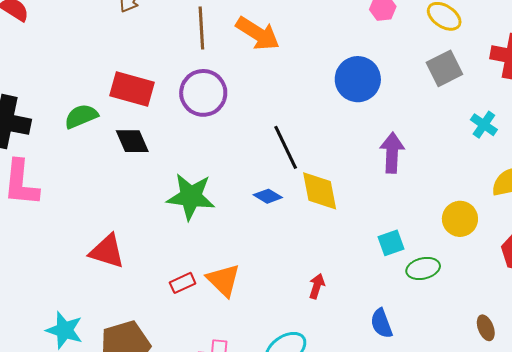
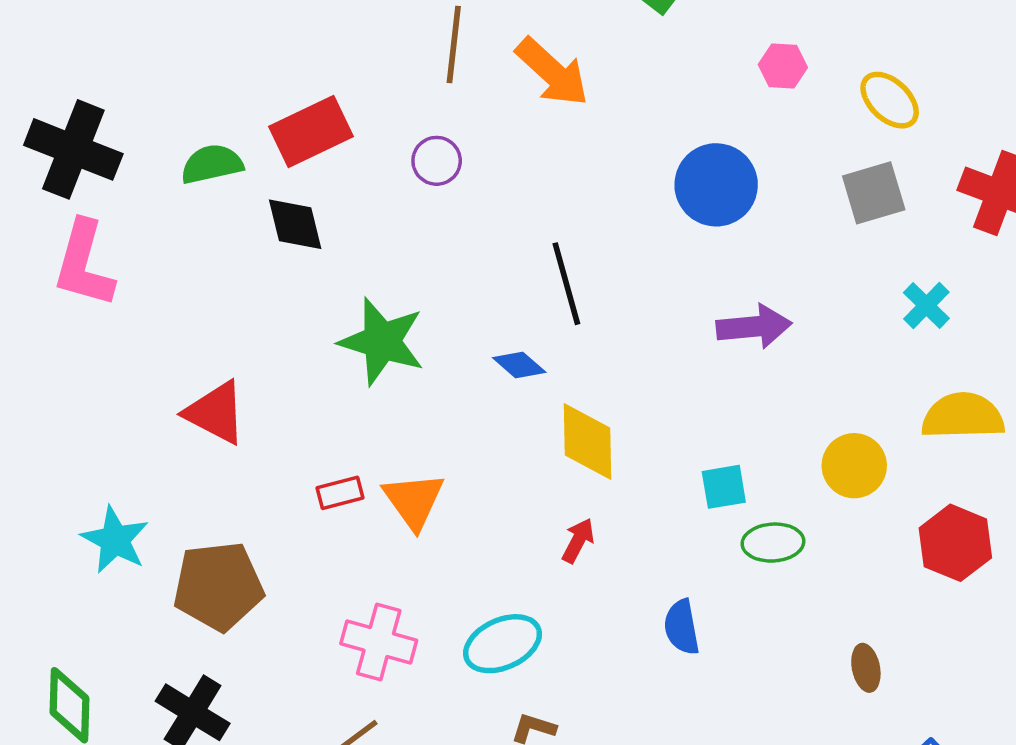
red rectangle: (132, 89) -> (311, 132), turned -51
purple circle: (203, 93) -> (437, 161), size x0.6
purple arrow: (392, 153) -> (754, 327), turned 72
yellow diamond: (320, 191) -> (587, 441), moved

